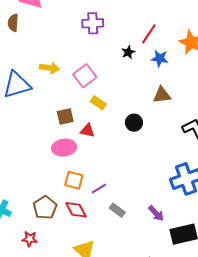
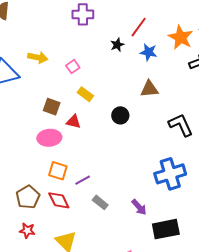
pink square: (85, 76) -> (73, 67), size x0.6
brown square: (65, 116) -> (52, 107), turned 30
red star: (30, 239) -> (27, 231), moved

